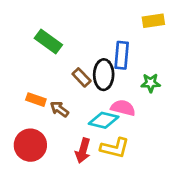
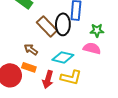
brown rectangle: (82, 77) -> (47, 26), size x1.5
orange rectangle: (36, 100) -> (29, 67), moved
pink semicircle: (123, 108) -> (92, 48), moved

